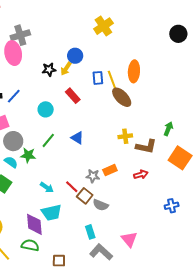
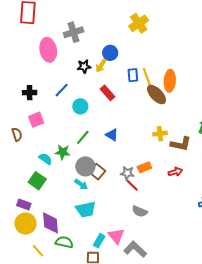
gray cross: (20, 35) -> (74, 32), moved
orange ellipse: (134, 71) -> (170, 81), moved
blue line: (14, 96) -> (62, 90), moved
gray circle: (13, 141) -> (85, 166), moved
red line: (72, 187) -> (132, 185), moved
brown square: (85, 196) -> (97, 172), moved
gray semicircle: (101, 205) -> (140, 211), moved
purple diamond: (34, 224) -> (51, 223), moved
cyan rectangle: (90, 232) -> (99, 241), moved, turned 48
pink triangle: (129, 239) -> (116, 236), moved

